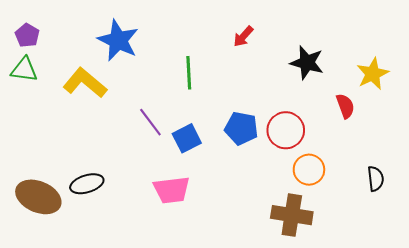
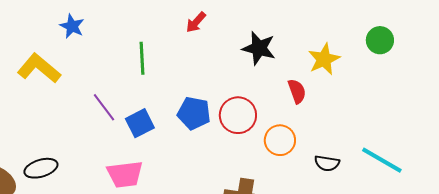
blue star: (118, 40) -> (72, 26), size x0.6
orange circle: (309, 170) -> (280, 140), moved
black semicircle: (376, 179) -> (327, 163), turned 105

